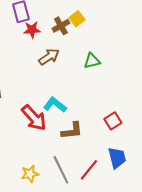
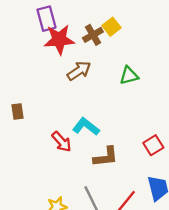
red star: (32, 30) -> (59, 39), size x1.5
red arrow: (34, 118) -> (62, 142), size x0.7

